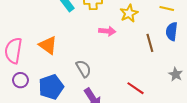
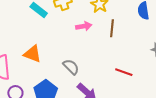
brown line: (150, 43) -> (112, 28), moved, turned 36

